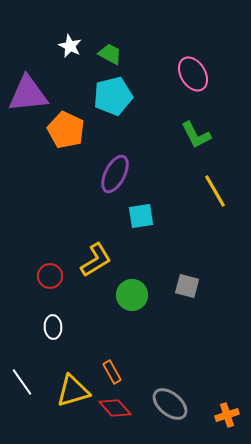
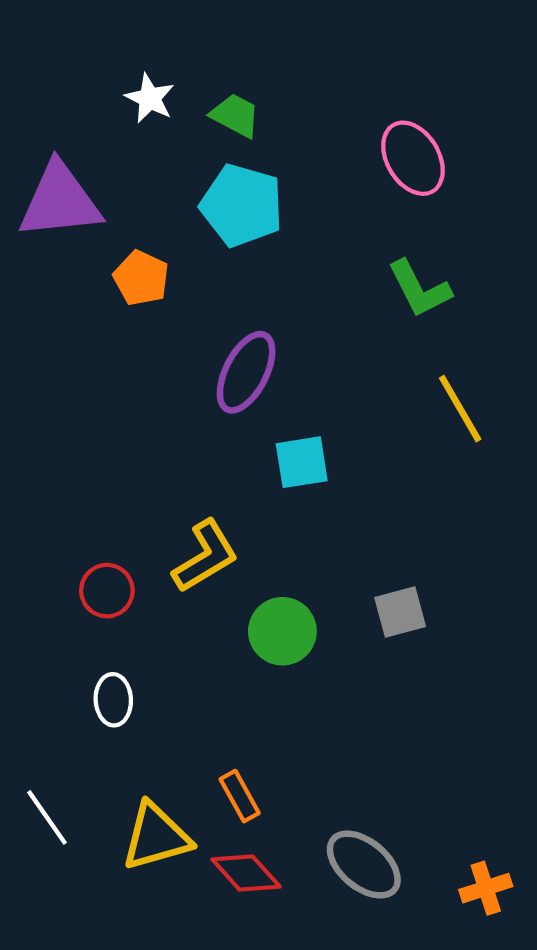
cyan pentagon: (113, 96) -> (242, 205), turned 30
orange pentagon: (66, 130) -> (141, 278), size x0.7
gray square: (187, 286) -> (400, 612), turned -30

